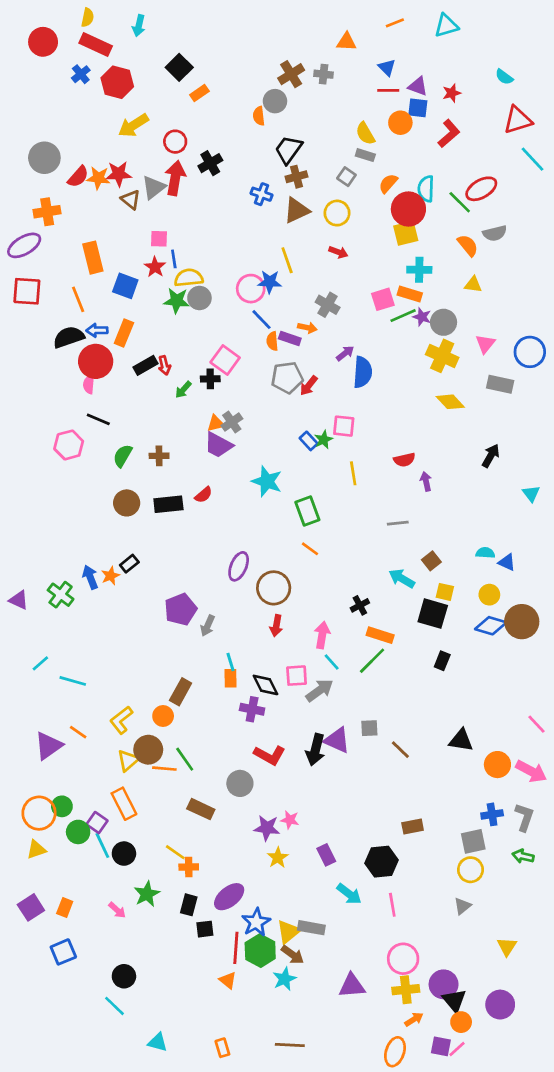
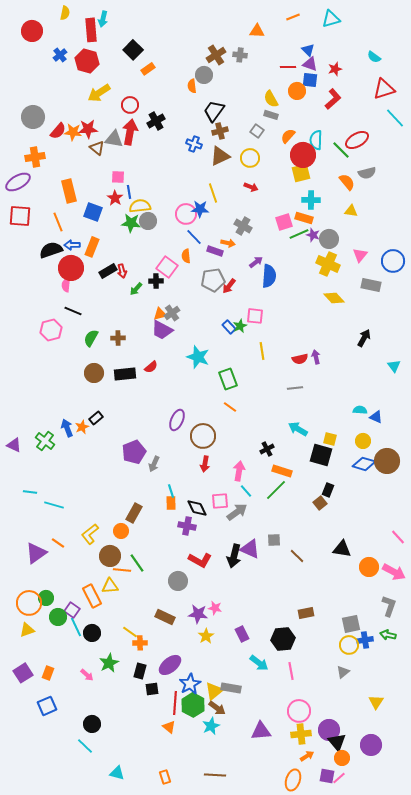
red rectangle: (96, 44) -> (91, 30), moved, turned 60
blue triangle: (387, 67) -> (308, 50), moved
gray triangle: (154, 187) -> (114, 139), turned 48
orange semicircle: (272, 341) -> (186, 256), moved
red semicircle: (404, 460) -> (300, 359), moved
brown square: (431, 561) -> (320, 503), moved
cyan line: (40, 663) -> (30, 492), turned 48
yellow triangle: (128, 760) -> (110, 586), moved, turned 36
brown rectangle: (201, 809) -> (165, 617), moved
blue cross: (492, 814) -> (365, 640), moved

